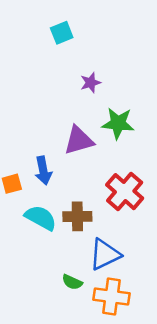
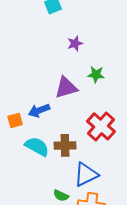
green star: (118, 123) -> (96, 74), size x0.7
blue arrow: (43, 171) -> (39, 110), turned 80

